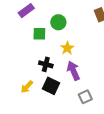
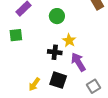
green square: (39, 34) -> (16, 35), moved
black cross: (46, 64) -> (55, 52), moved

